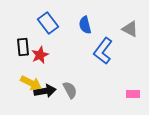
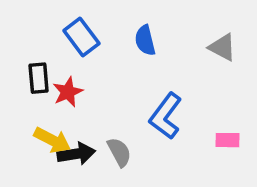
blue L-shape: (103, 51) -> (166, 116), moved
pink rectangle: (133, 94) -> (228, 140), moved

